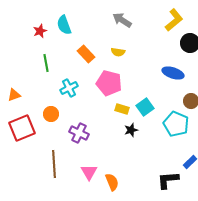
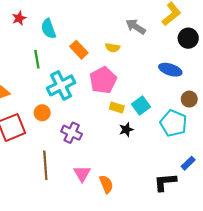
gray arrow: (122, 20) -> (136, 27), moved
cyan semicircle: (64, 25) -> (48, 29), moved
red star: (40, 31) -> (19, 18), moved
pink pentagon: (109, 83) -> (103, 80), turned 30
cyan cross: (69, 88) -> (61, 85), size x1.5

